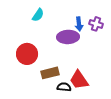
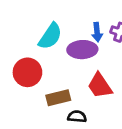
cyan semicircle: (38, 15) -> (50, 36), moved, size x1.5
red trapezoid: (79, 80) -> (100, 86), moved

